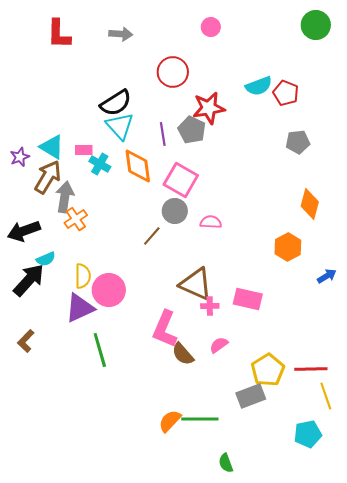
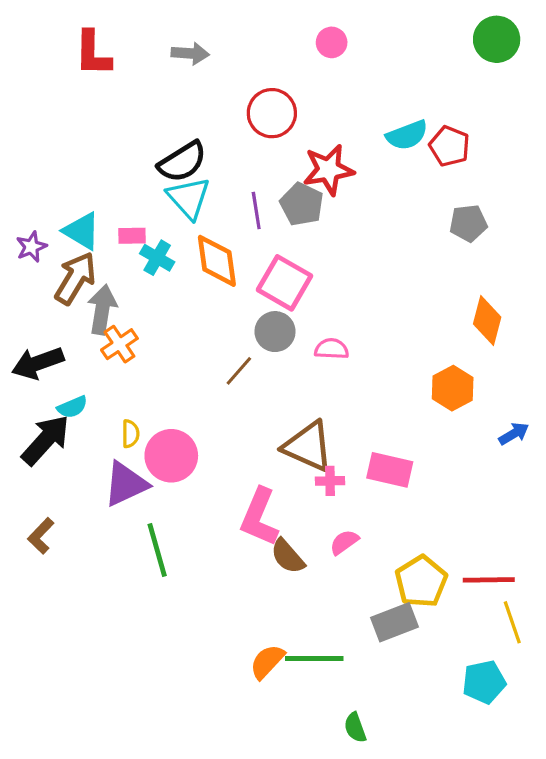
yellow semicircle: (83, 276) -> (130, 434), size x0.7

